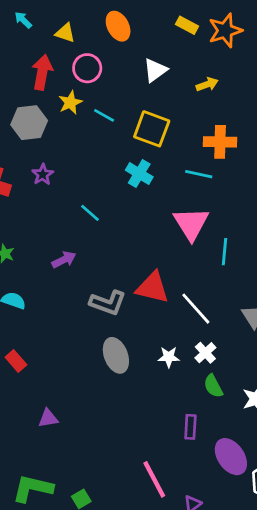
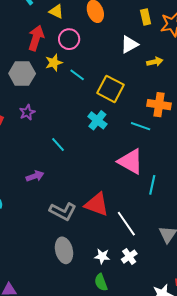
yellow rectangle: (187, 25) -> (146, 17), turned 42
white triangle: (155, 70) -> (129, 44), moved
pink triangle: (191, 224) -> (131, 161), turned -36
green semicircle: (213, 386) -> (101, 282), moved

